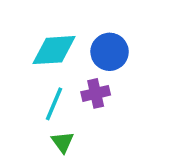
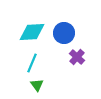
purple cross: (96, 93) -> (77, 57), moved, turned -35

